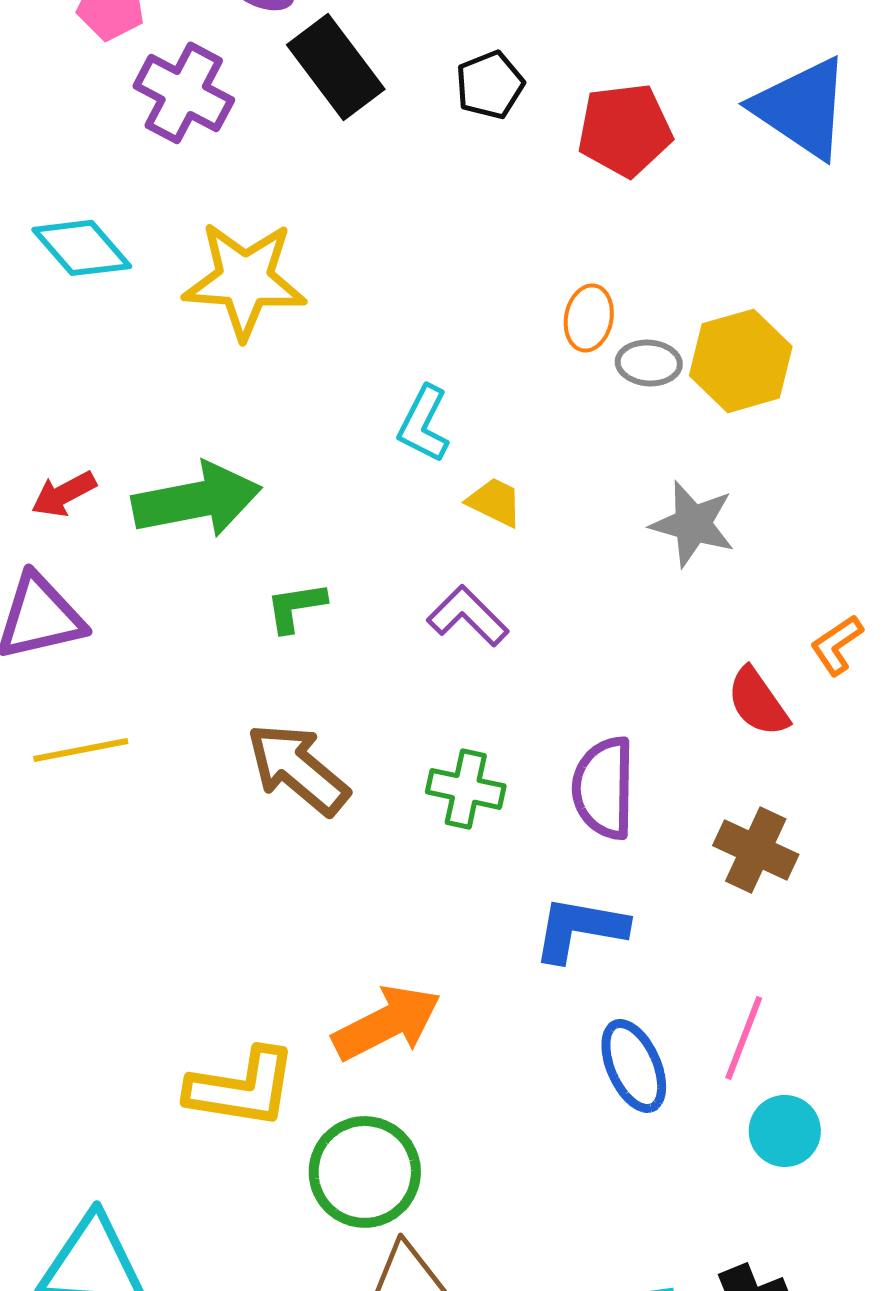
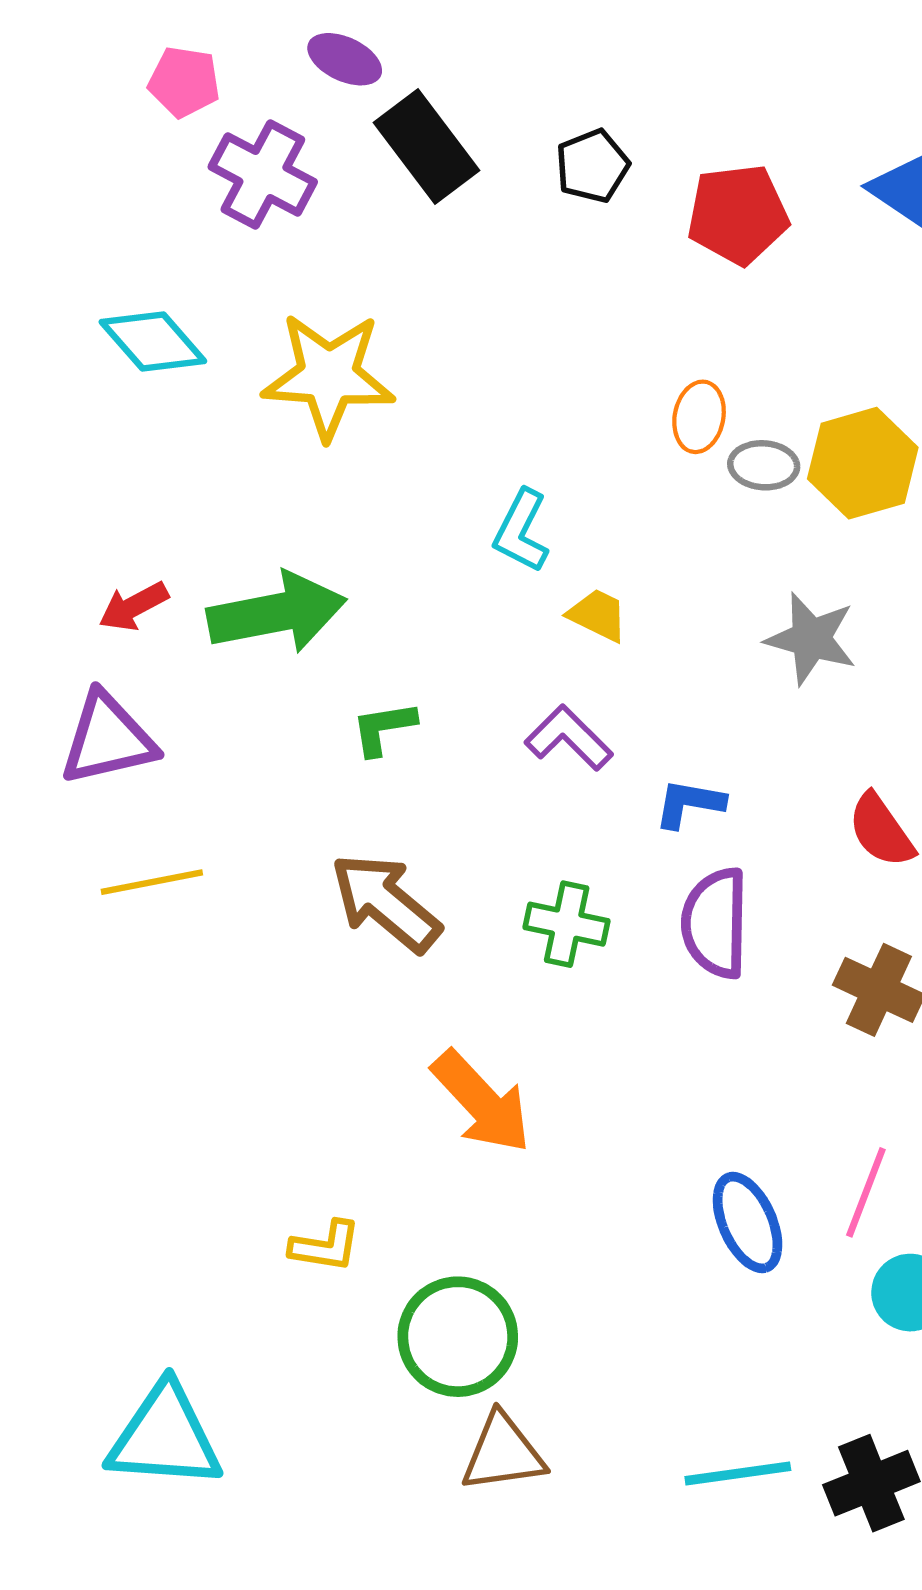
blue L-shape: (580, 929) -> (689, 804), moved, size x0.7
orange arrow: (387, 1023) -> (481, 1102), moved, turned 74
yellow L-shape: (242, 1088) -> (325, 1246), size x0.6

